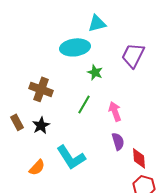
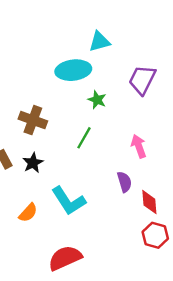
pink arrow: (115, 111) -> (139, 146), moved

